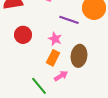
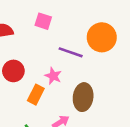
orange rectangle: (53, 58) -> (36, 95), moved

